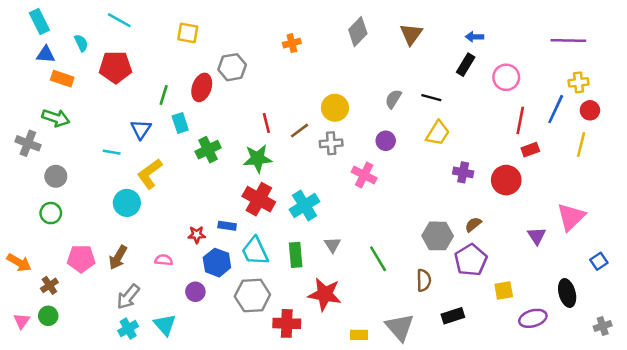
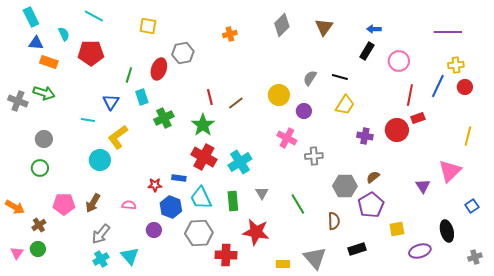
yellow circle: (335, 108) -> (279, 95), moved
gray cross: (28, 143) -> (18, 101), moved
gray cross: (331, 143) -> (314, 156), moved
yellow line: (581, 145) -> (468, 136), moved
green star: (258, 159) -> (203, 125), turned -30
red circle: (506, 180) -> (397, 130), moved

